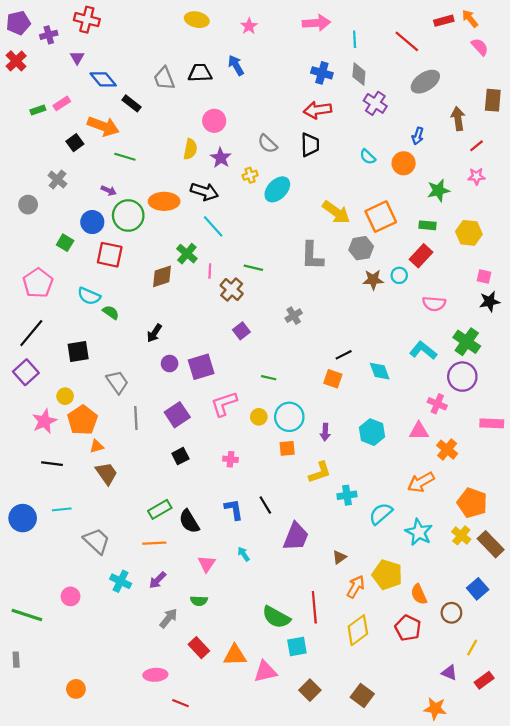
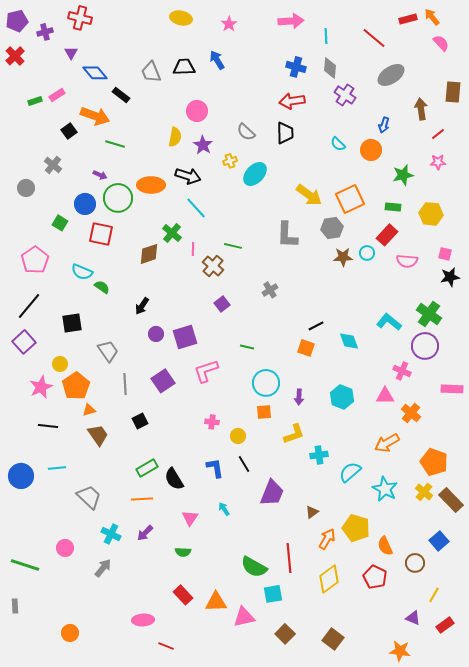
pink semicircle: (434, 304) -> (407, 261), moved
yellow circle: (259, 417) -> (238, 436), moved
black square: (180, 456) -> (140, 421), moved
gray arrow: (168, 618) -> (103, 568), moved

